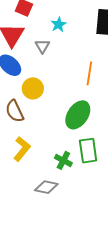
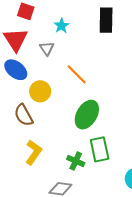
orange line: (89, 73) -> (77, 74), moved, turned -50

